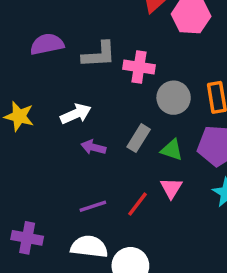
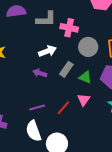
white arrow: (76, 114) -> (47, 51), moved
white semicircle: (89, 247) -> (34, 131), turned -120

